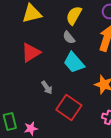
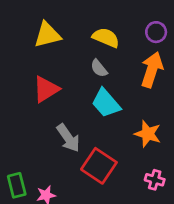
yellow semicircle: (74, 15) -> (106, 38), turned 84
gray arrow: (47, 87) -> (68, 138), size x1.5

